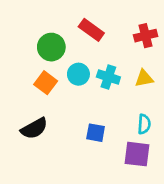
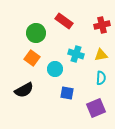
cyan circle: (78, 74) -> (55, 69), moved
cyan semicircle: (144, 124) -> (101, 78), moved
purple square: (137, 154) -> (96, 108), turned -30

